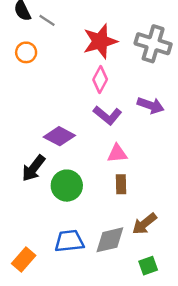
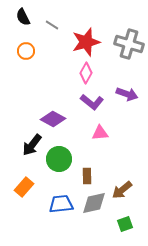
gray line: (47, 20) -> (52, 25), moved
brown rectangle: (121, 184) -> (87, 176), moved
orange rectangle: (24, 259) -> (24, 187), moved

